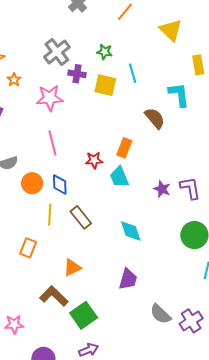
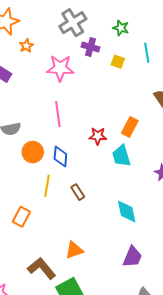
yellow square: (105, 85) -> (118, 62), size x0.6
brown rectangle: (81, 217) -> (78, 192), size x0.7
orange triangle: (72, 268) -> (74, 250), moved
purple trapezoid: (128, 279) -> (132, 257), moved

